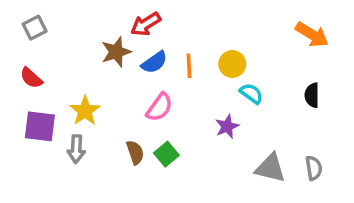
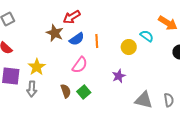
brown star: (116, 52) -> (55, 33), turned -30
yellow circle: (232, 64) -> (129, 47), moved
cyan semicircle: (251, 93) -> (147, 36), moved
black semicircle: (312, 95) -> (177, 52), moved

